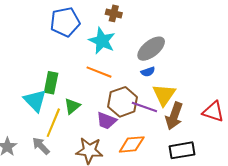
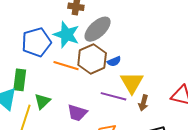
blue pentagon: (65, 22) -> (36, 42), moved
gray ellipse: (151, 49) -> (98, 29), moved
brown hexagon: (123, 102) -> (92, 59), moved
brown arrow: (174, 116) -> (143, 103), size x0.6

